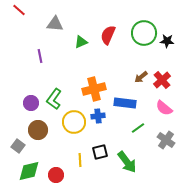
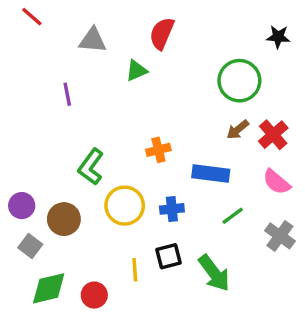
green circle: (144, 33) -> (239, 81), moved
red semicircle: (108, 35) -> (162, 33), moved
black star: (167, 41) -> (278, 37), moved
orange cross: (94, 89) -> (158, 150), size x0.6
purple circle: (31, 103) -> (22, 206), moved
blue cross: (98, 116) -> (172, 209), moved

